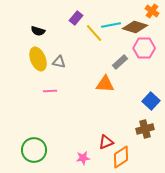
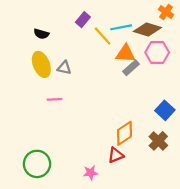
orange triangle: (105, 84) -> (126, 54), moved
brown cross: (145, 129) -> (158, 141), turned -30
orange diamond: (121, 157) -> (124, 133), moved

